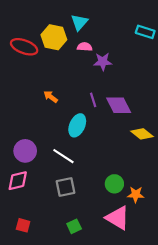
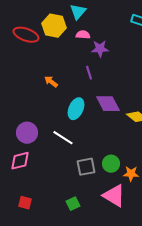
purple line: (93, 100) -> (89, 73), moved
purple diamond: (119, 105) -> (108, 104), moved
gray square: (66, 187) -> (86, 167), moved

